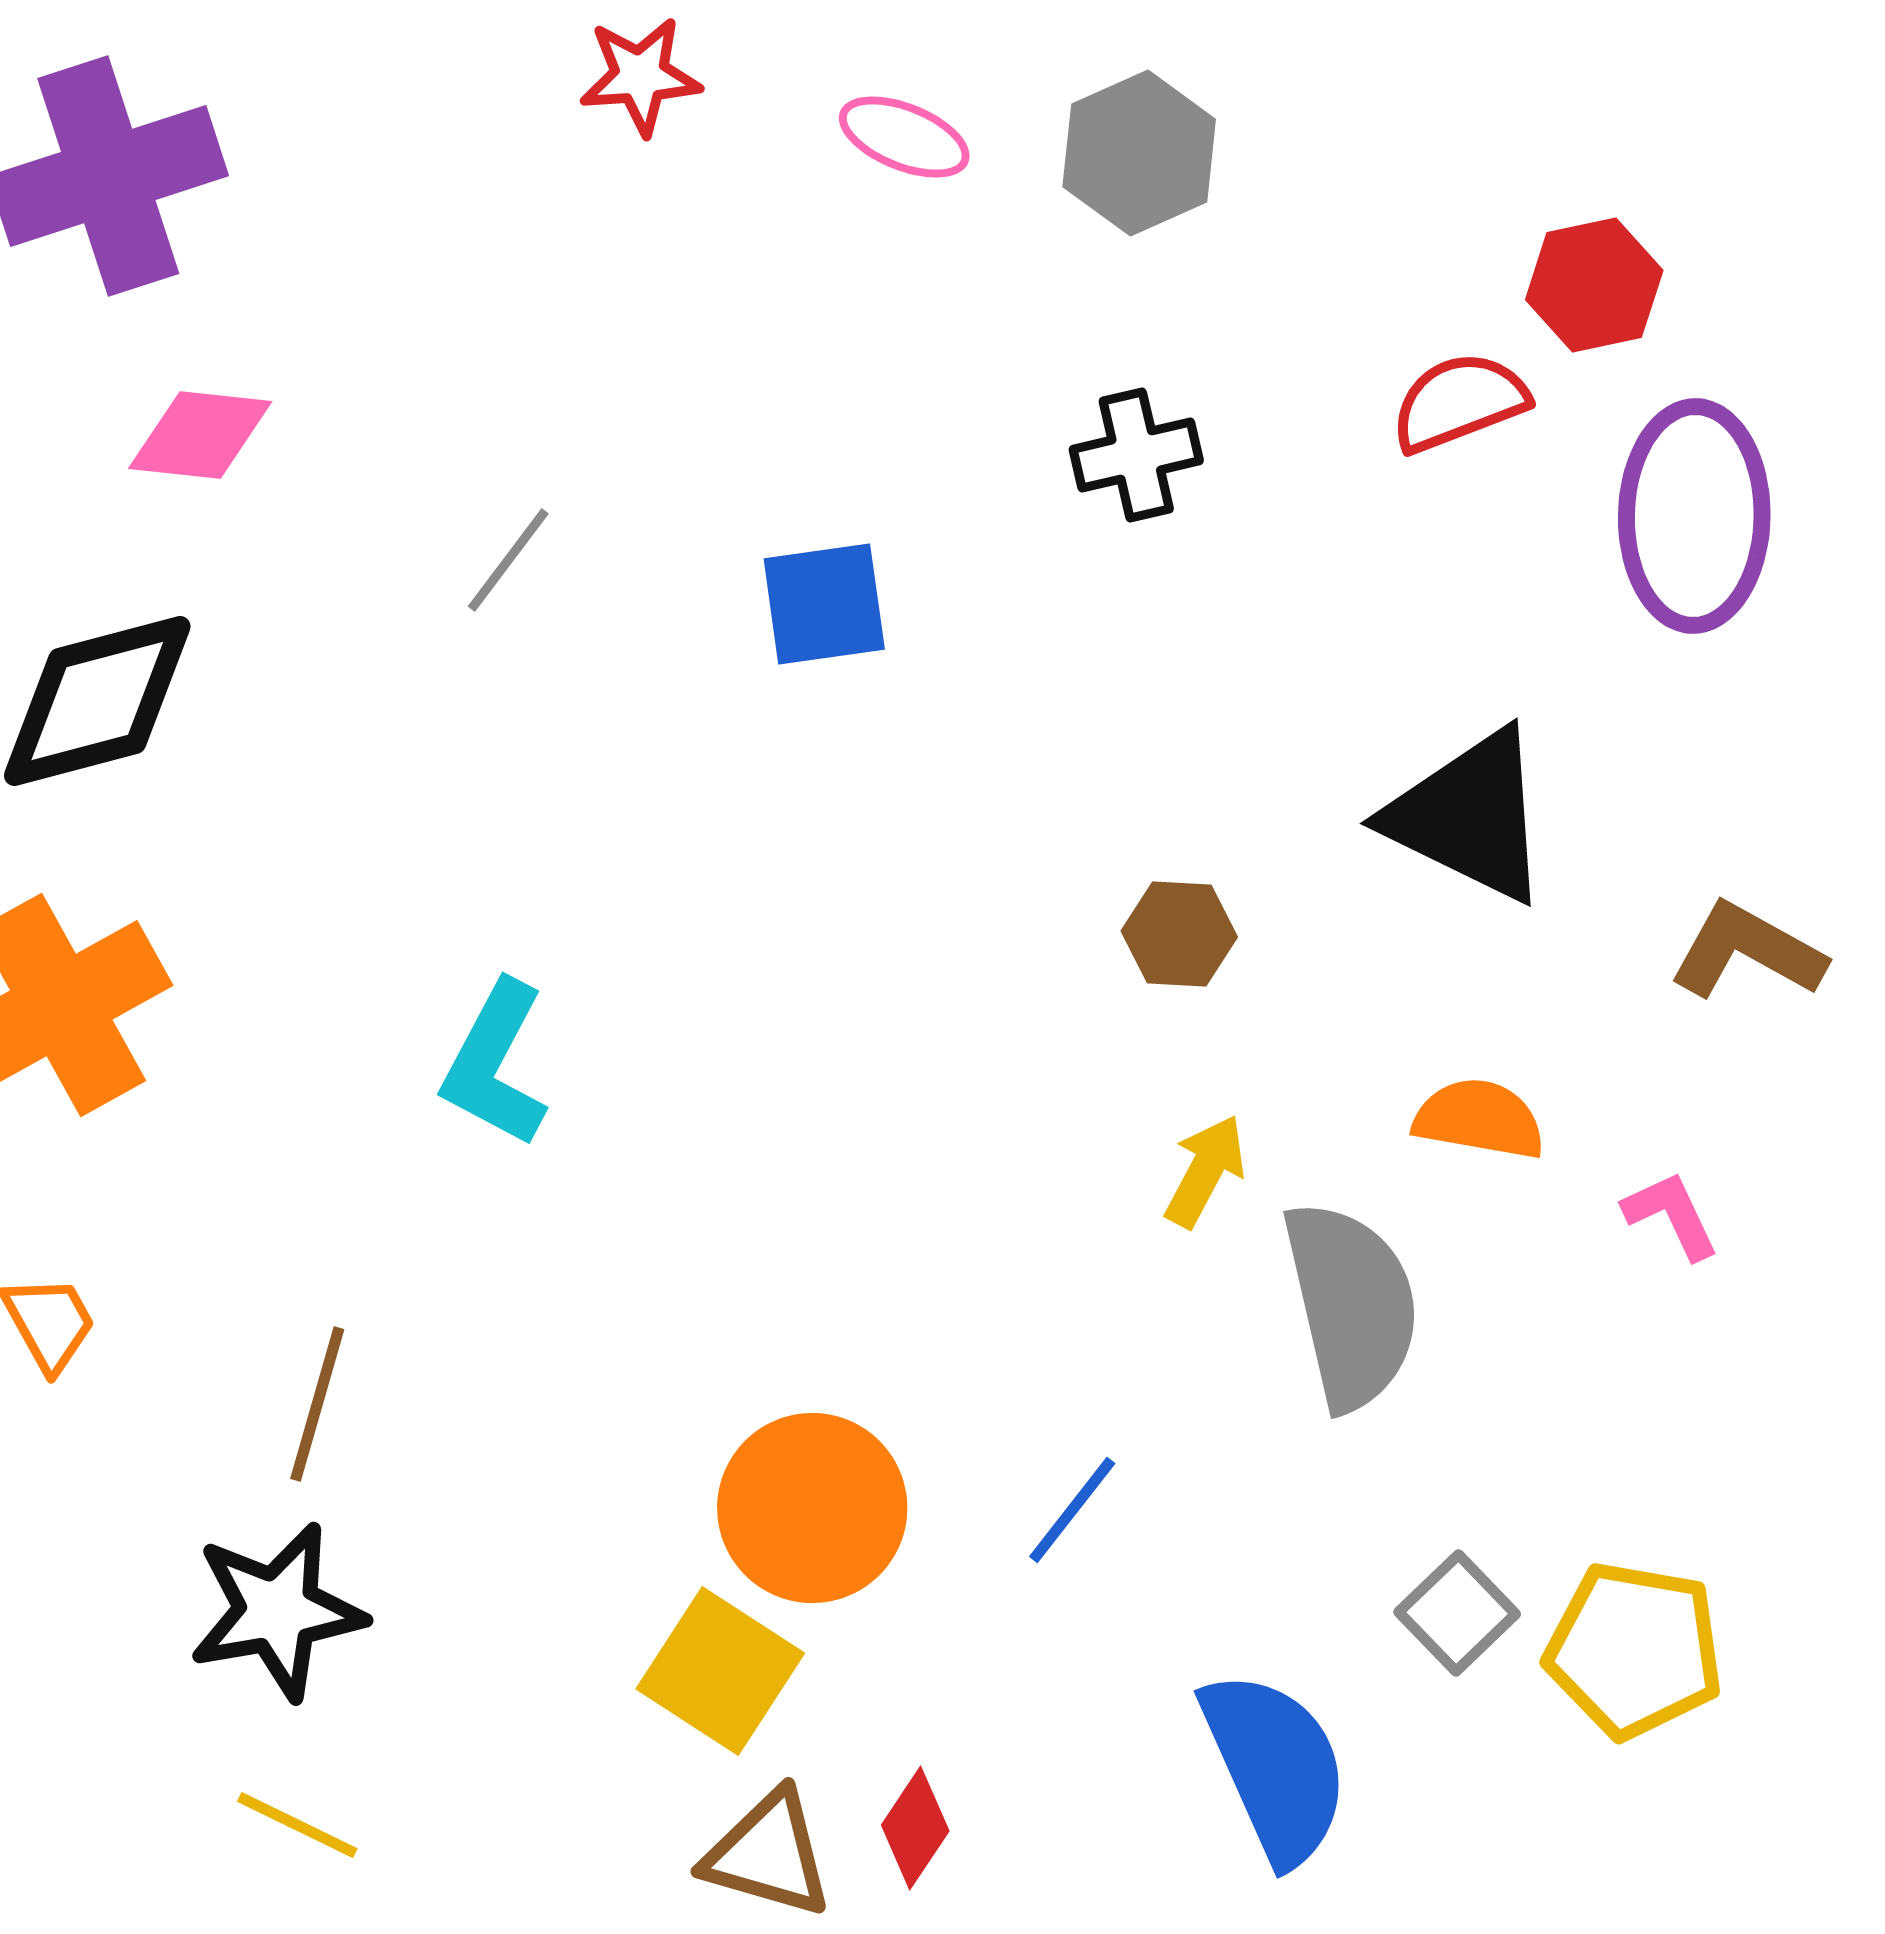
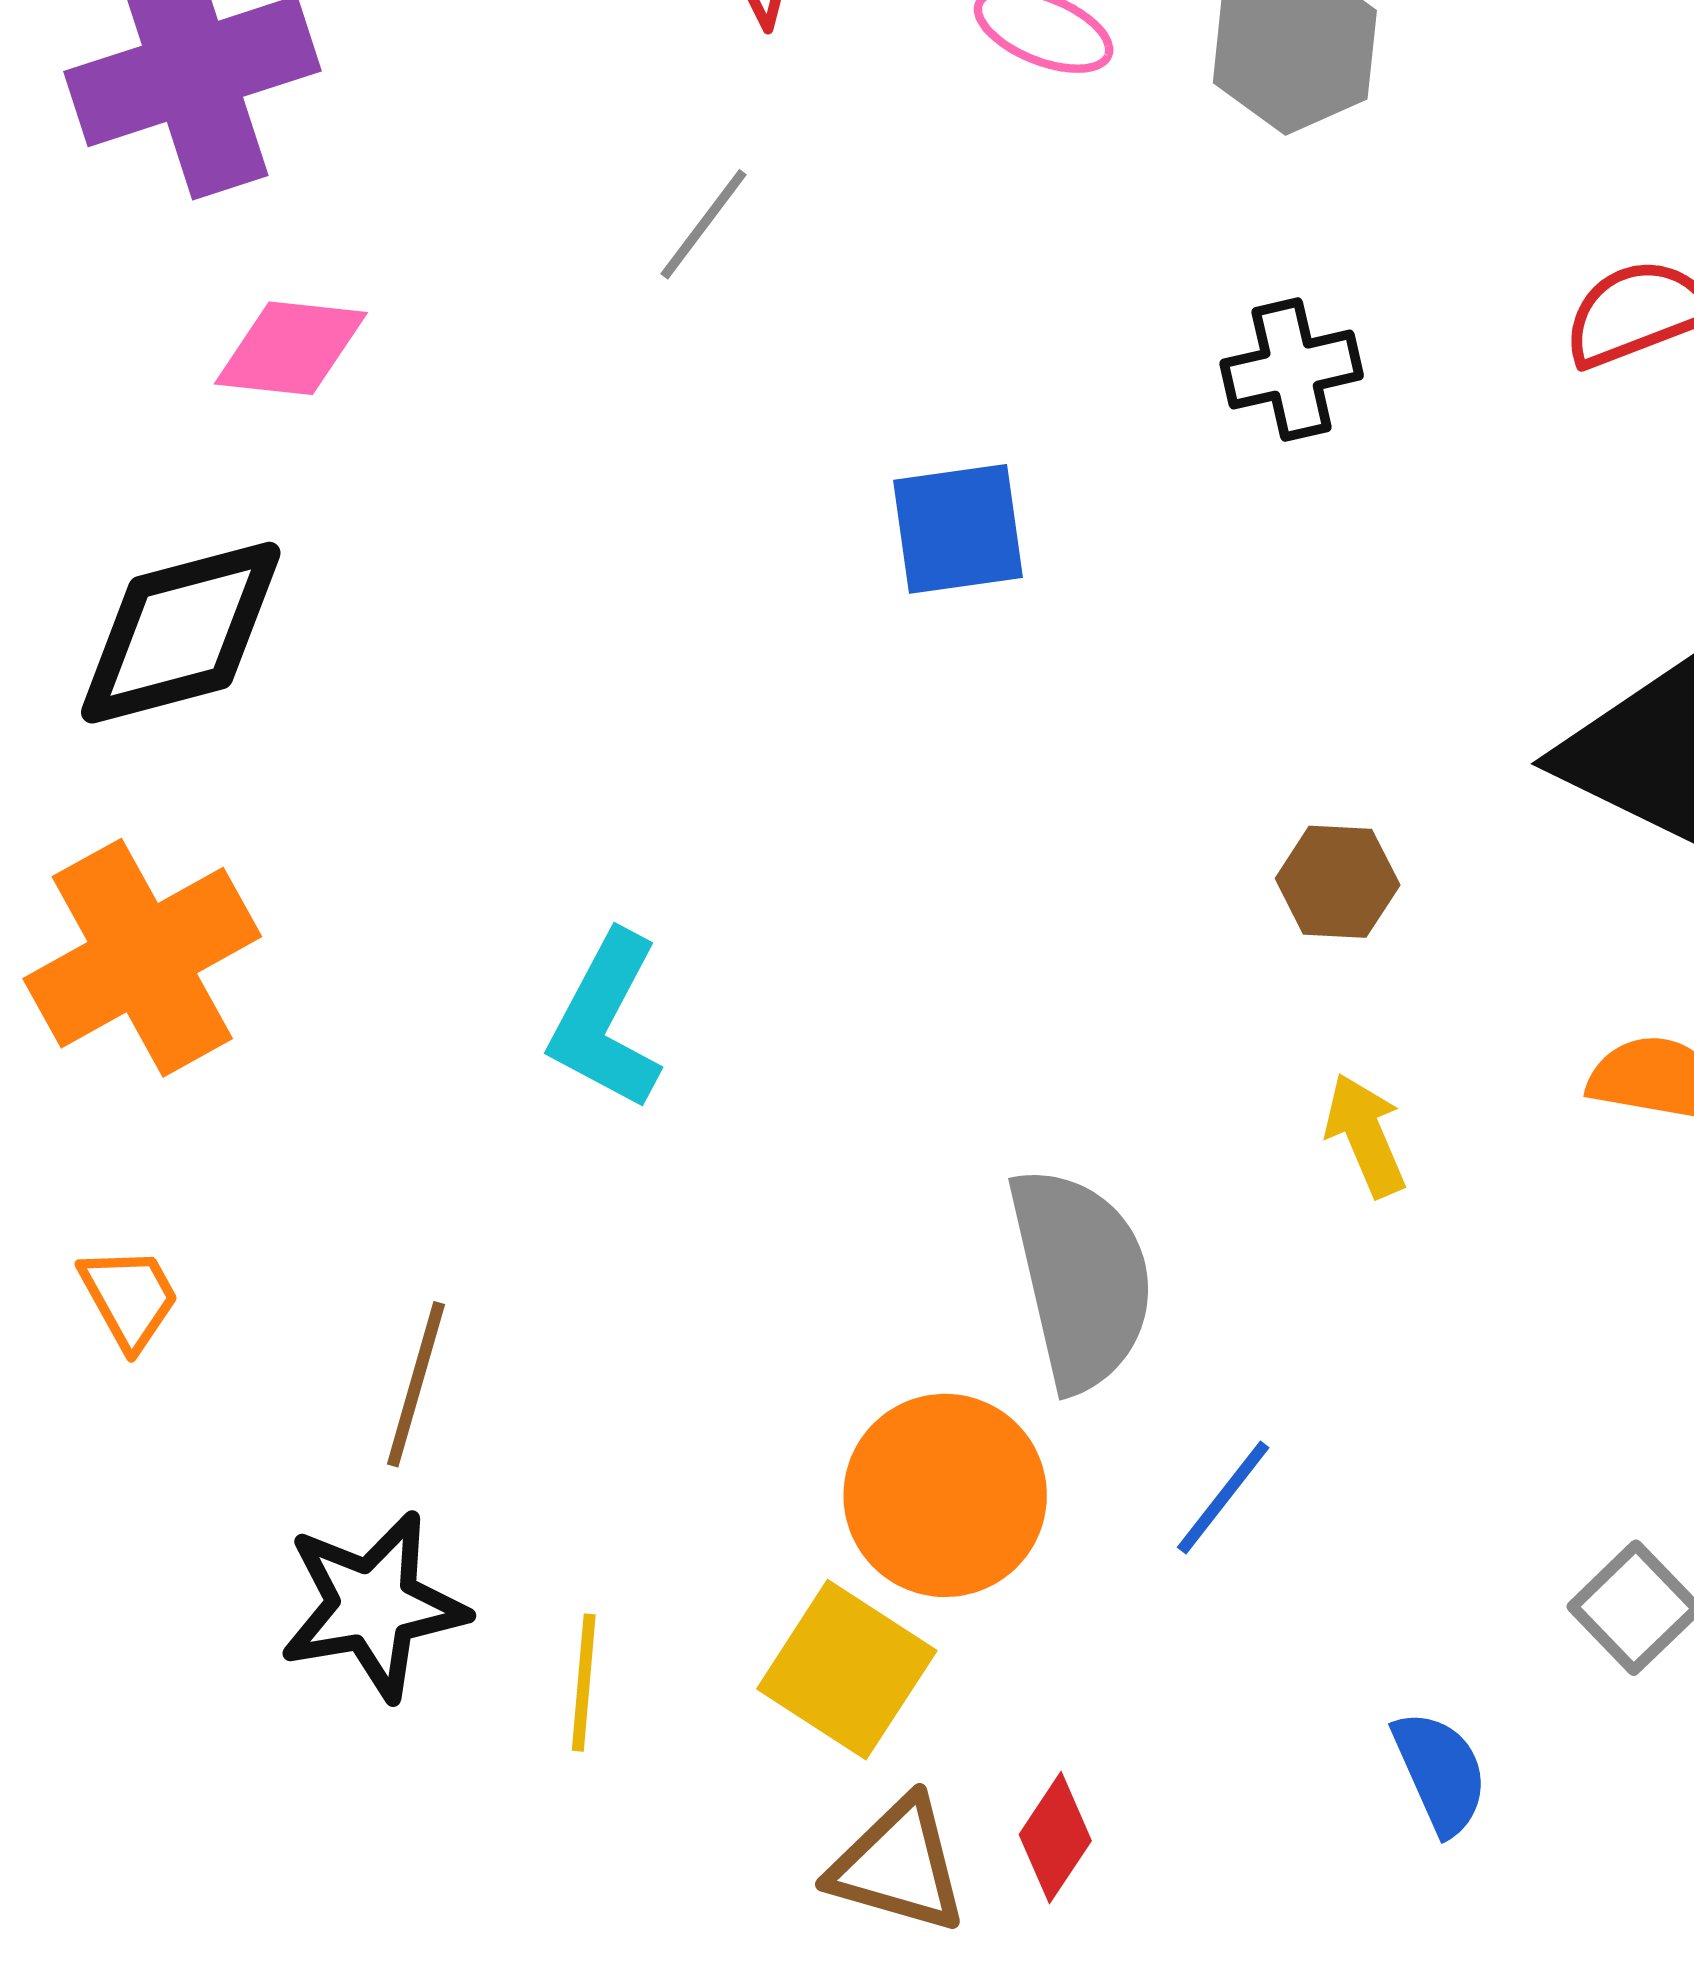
gray line: (508, 560) -> (704, 224), moved
yellow arrow: (1205, 1171) -> (1365, 1135), turned -51
gray semicircle: (1351, 1305) -> (1081, 1278), moved
blue semicircle: (1275, 1767) -> (1440, 1772), size x0.6
yellow line: (297, 1825) -> (584, 1683), moved, turned 69

